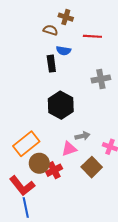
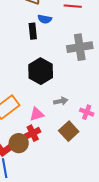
gray cross: (101, 79) -> (80, 47), size x1.4
pink triangle: (69, 149) -> (37, 114), moved
brown circle: (39, 163) -> (19, 143), moved

